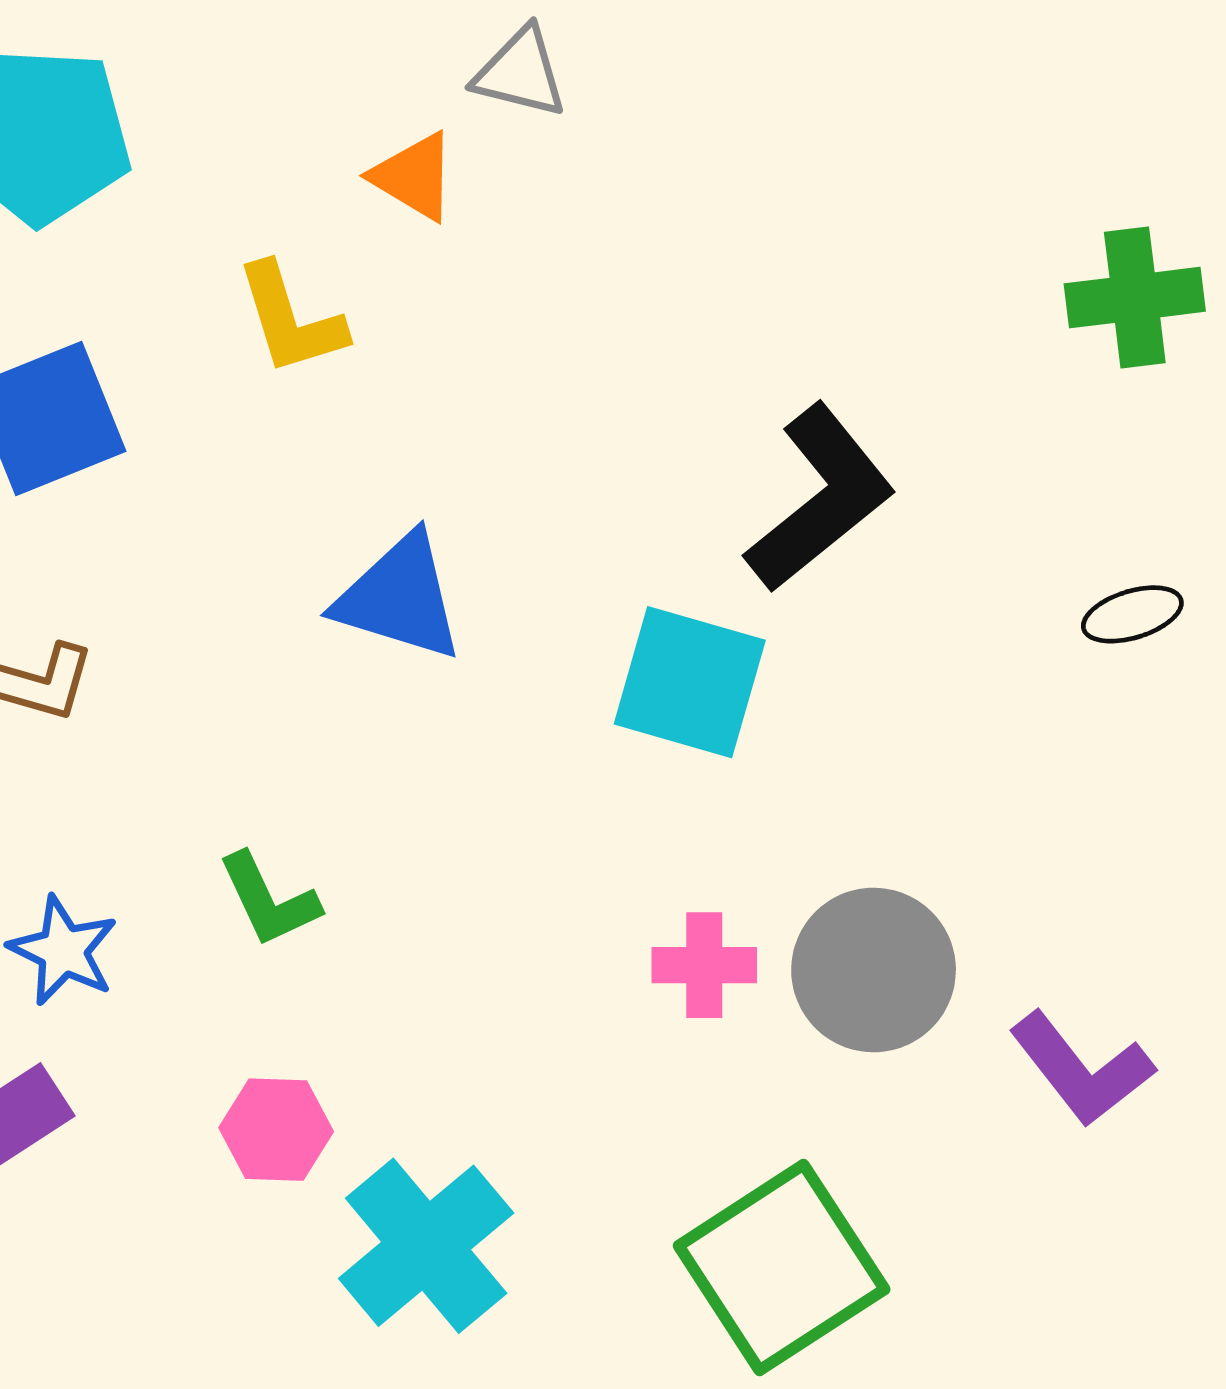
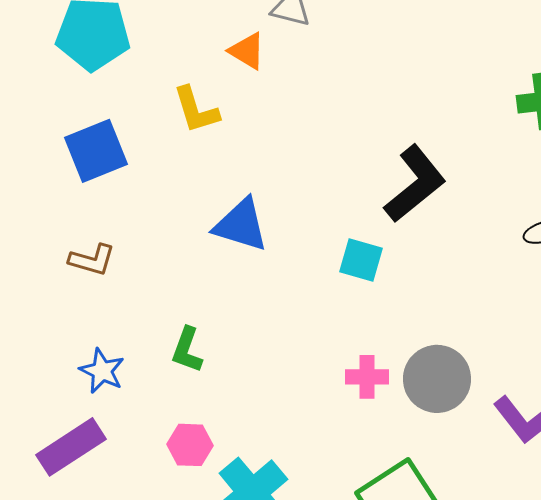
cyan square: (690, 682) -> (361, 260), size x0.7
green L-shape: (269, 900) -> (187, 350), turned 45

